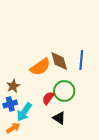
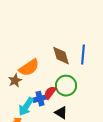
orange semicircle: (40, 67) -> (29, 68), moved
blue cross: (10, 104) -> (40, 99), moved

